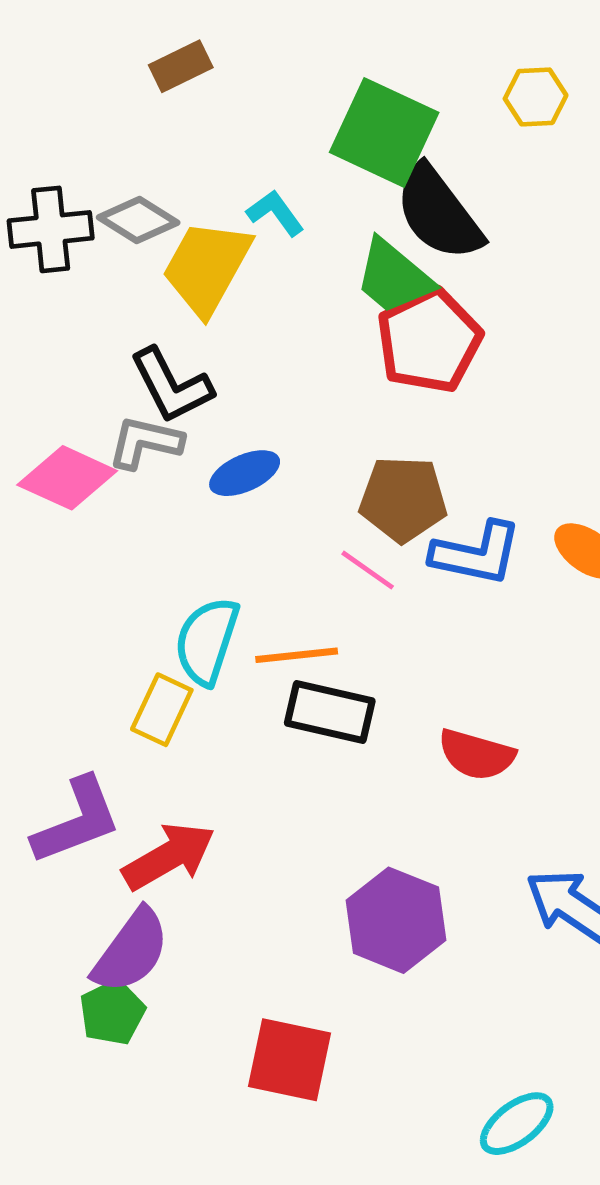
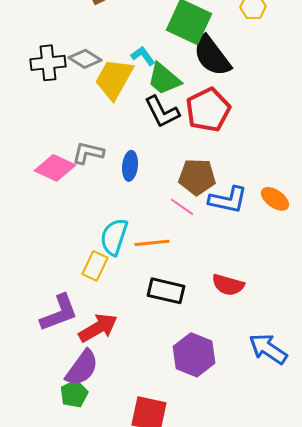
green trapezoid: (394, 277) -> (164, 79), moved
black L-shape: (171, 386) -> (162, 112), moved
blue ellipse: (245, 473) -> (130, 166), turned -60
black rectangle: (330, 712) -> (166, 291), moved

